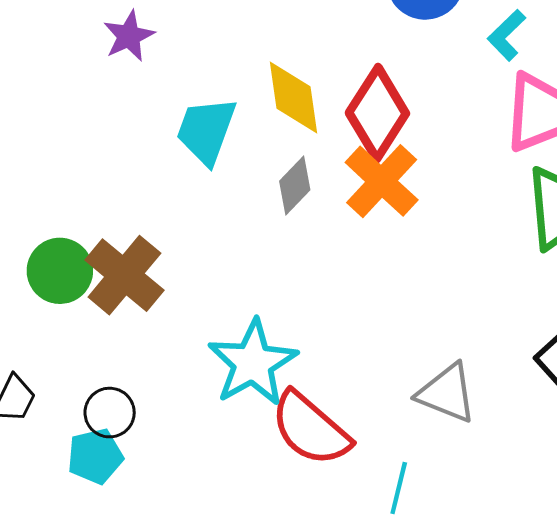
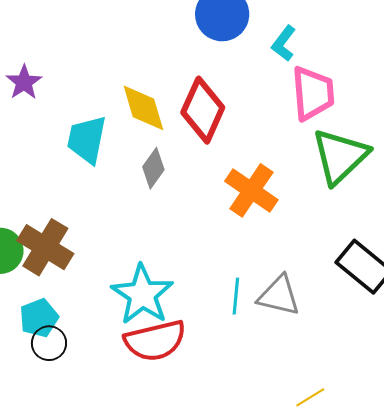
orange cross: (382, 181) -> (251, 190), moved
red semicircle: (310, 429) -> (155, 341), moved, turned -46
cyan pentagon: (95, 456) -> (39, 318), moved
cyan line: (399, 488) -> (236, 296), moved

